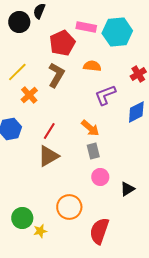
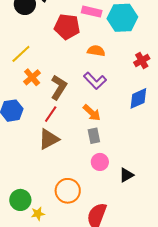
red pentagon: (62, 43) -> (67, 27), turned 30
brown L-shape: (56, 75) -> (59, 87), moved
purple L-shape: (105, 95) -> (95, 81), moved, turned -115

